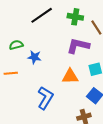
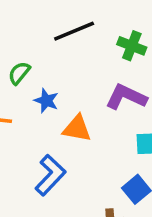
green semicircle: (16, 45) -> (19, 73), turned -48
orange triangle: (70, 76) -> (77, 128), moved

